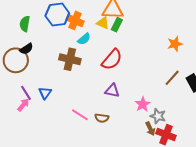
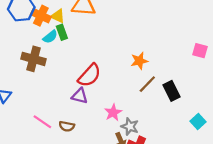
yellow triangle: (103, 23) -> (58, 16), moved
green rectangle: (117, 25) -> (62, 32), moved, turned -48
orange star: (175, 44) -> (139, 61), moved
red semicircle: (112, 60) -> (89, 75), moved

